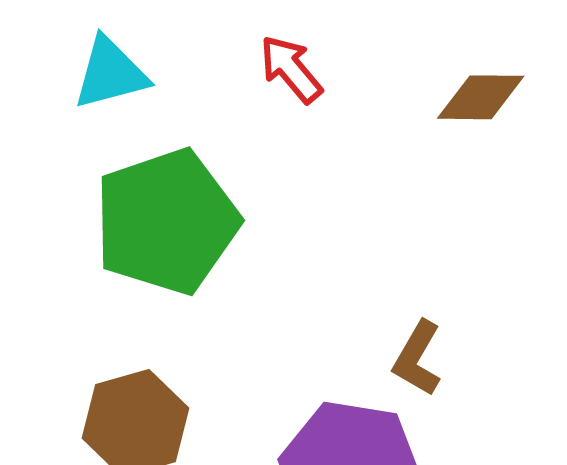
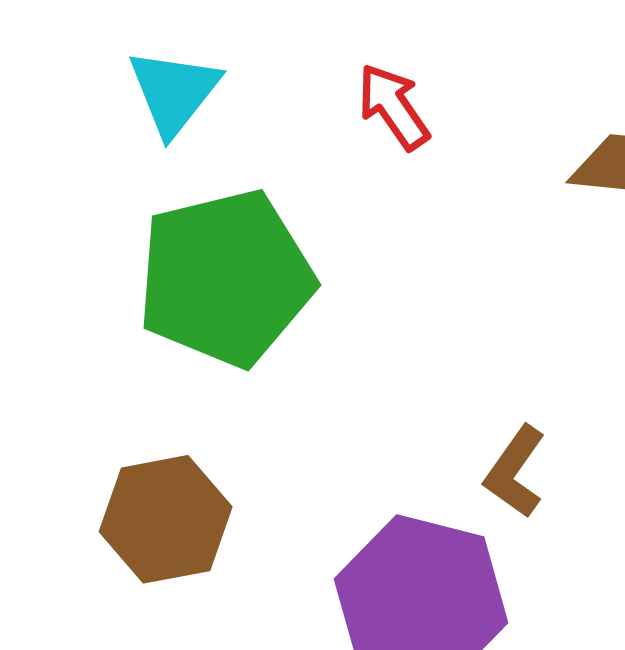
cyan triangle: (110, 73) -> (174, 92), turned -42

